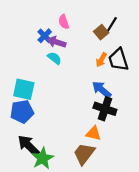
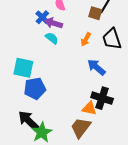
brown square: (101, 32) -> (95, 13), turned -32
orange arrow: (101, 60) -> (86, 39), moved
black cross: (105, 109) -> (102, 98), moved
blue pentagon: (22, 112) -> (35, 88), moved

